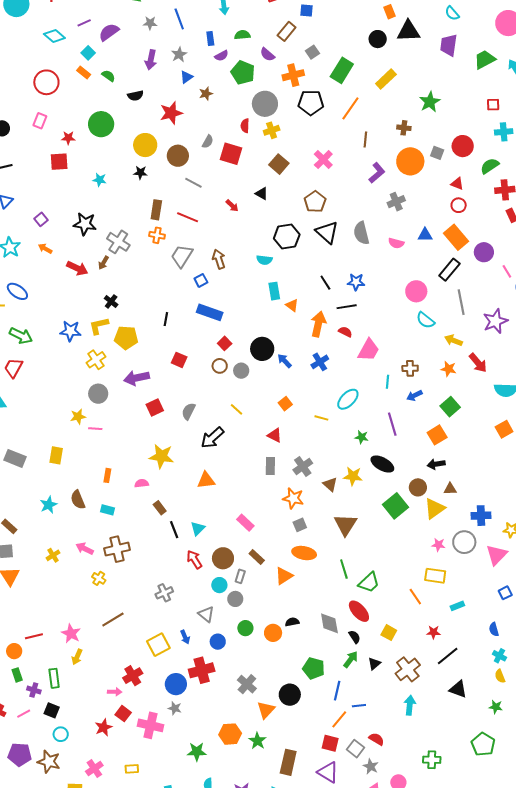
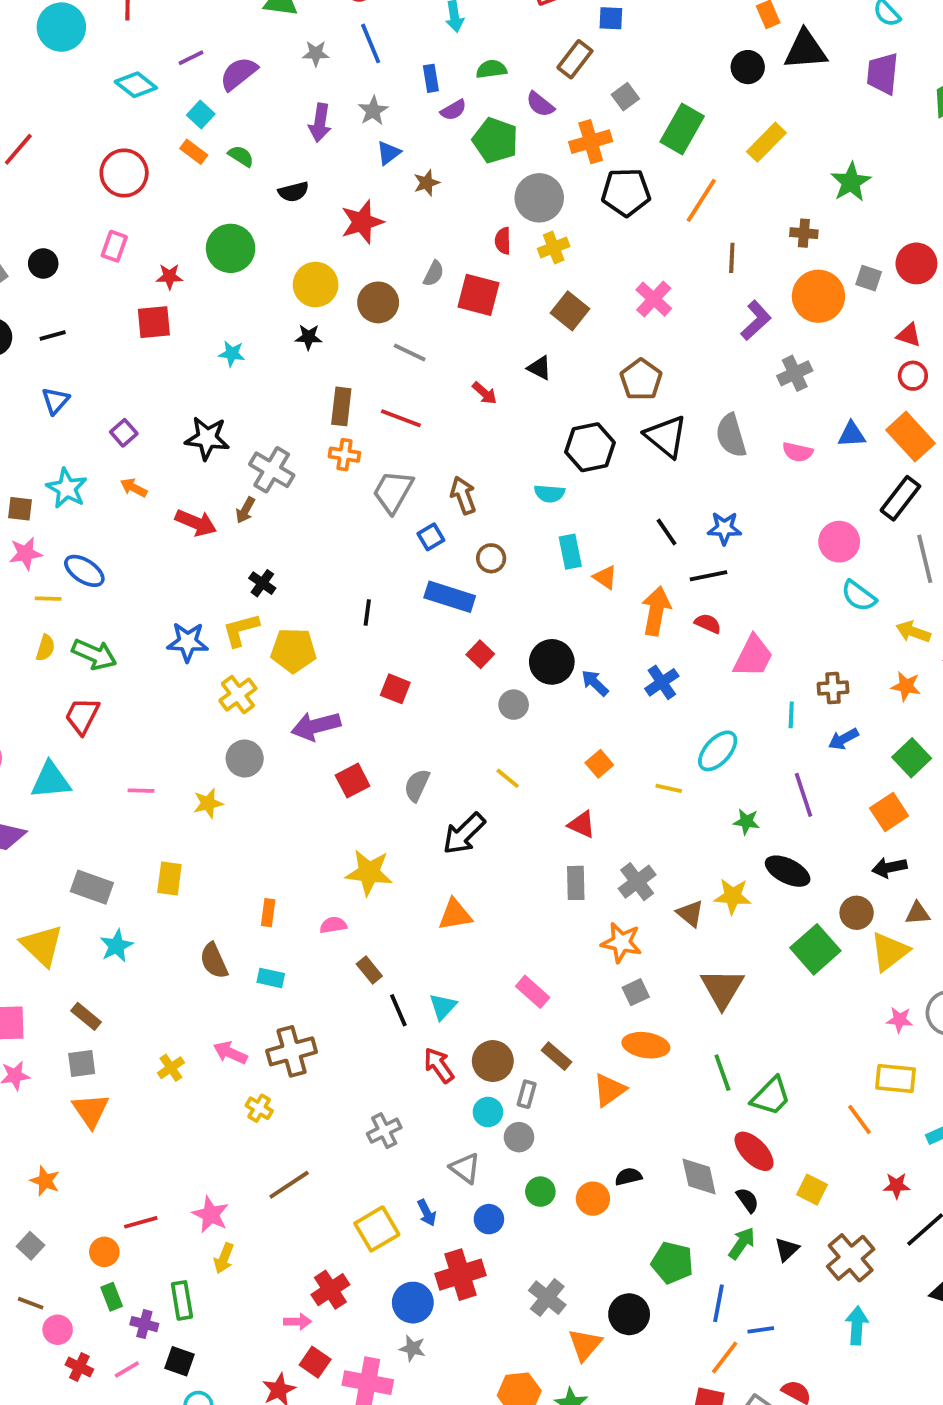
brown circle: (220, 366) -> (491, 558), moved
pink line: (95, 429) -> (141, 791), moved
cyan star: (49, 505) -> (116, 946), moved

